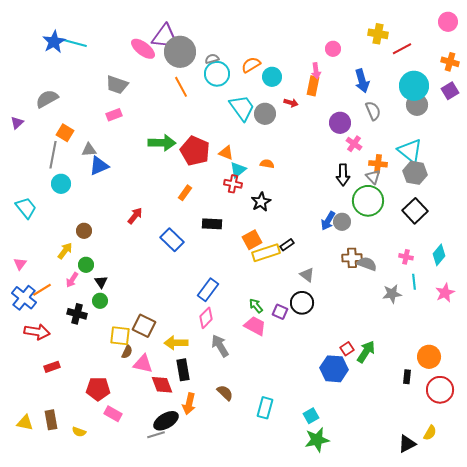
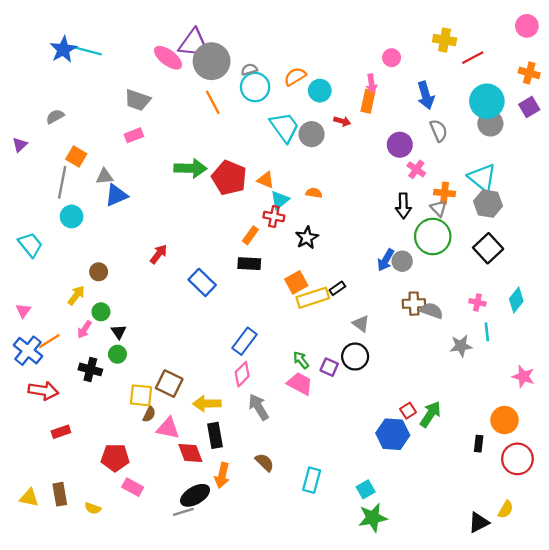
gray semicircle: (47, 99) -> (55, 116), size x0.7
orange rectangle: (185, 193) -> (250, 235), moved
pink star: (445, 293) -> (523, 377), moved, turned -30

